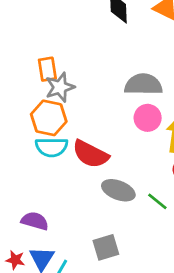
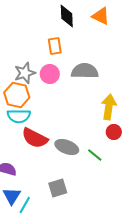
orange rectangle: (47, 69) -> (55, 46), moved
pink circle: (148, 118) -> (50, 74), moved
red semicircle: (91, 154) -> (35, 138), moved

